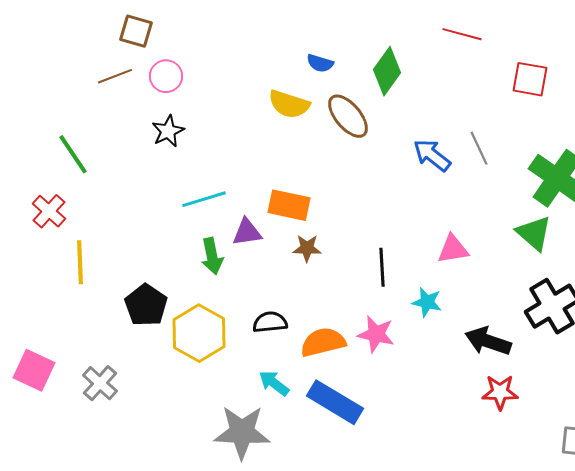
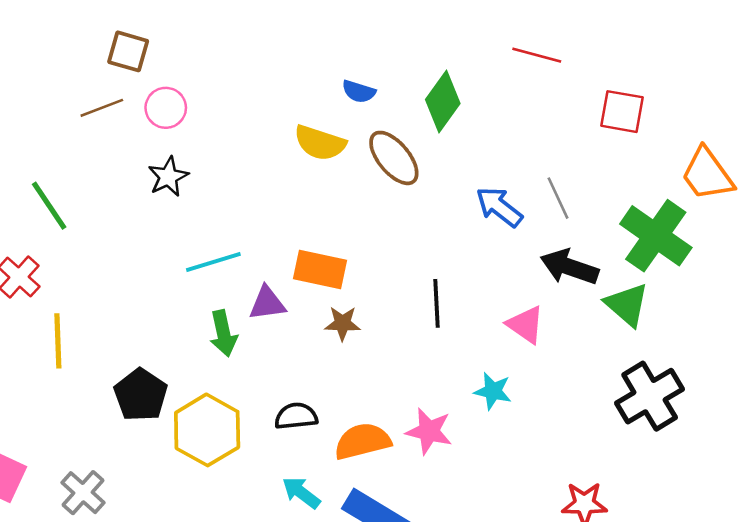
pink triangle: (453, 249) -> (525, 325), turned 44
black line: (382, 267) -> (436, 303), moved
black arrow: (488, 341) -> (569, 267), moved

